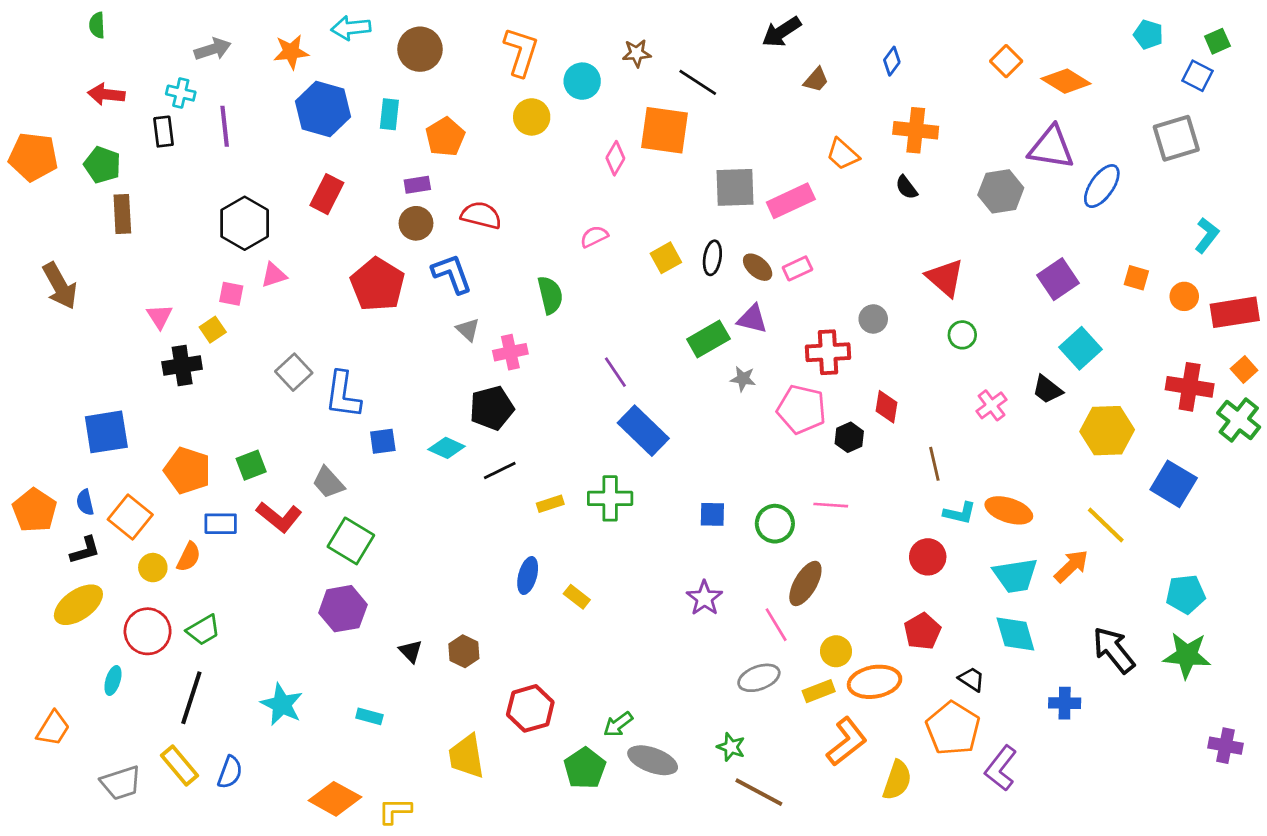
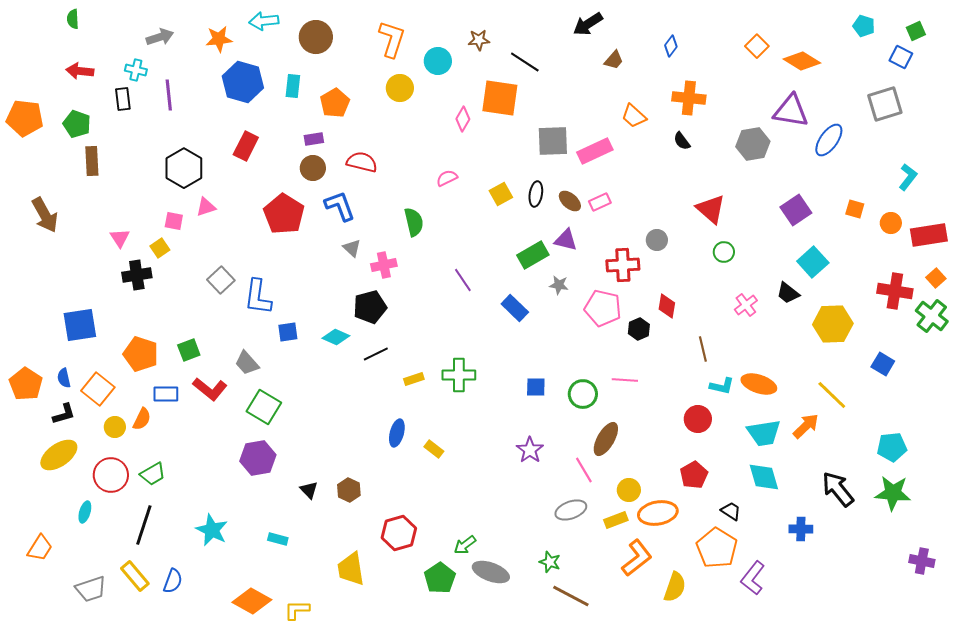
blue rectangle: (643, 431) -> (515, 308), moved, size x0.7
blue square: (1174, 484) -> (883, 364), size x0.7

